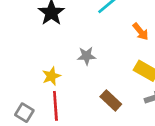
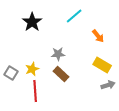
brown rectangle: (111, 100) -> (61, 74), moved
gray square: (24, 113) -> (11, 73), moved

